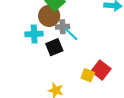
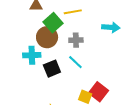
gray cross: (63, 27) -> (76, 40), moved
cyan line: (71, 34) -> (75, 62), moved

